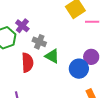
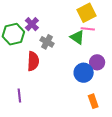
pink line: (92, 22) -> (88, 29), moved
green triangle: (52, 56) -> (77, 37), moved

